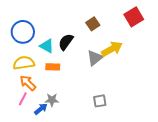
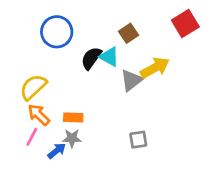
blue circle: (23, 32) -> (57, 32), moved
cyan triangle: (47, 46) -> (109, 57), moved
yellow semicircle: (24, 63) -> (33, 87), turned -35
orange rectangle: (53, 67) -> (73, 118), moved

